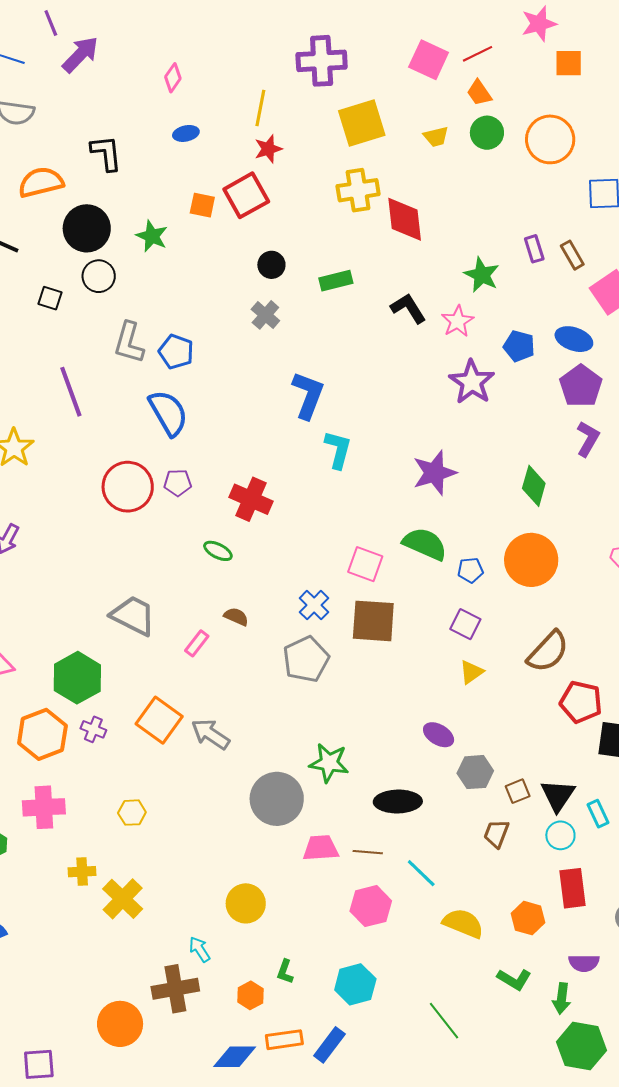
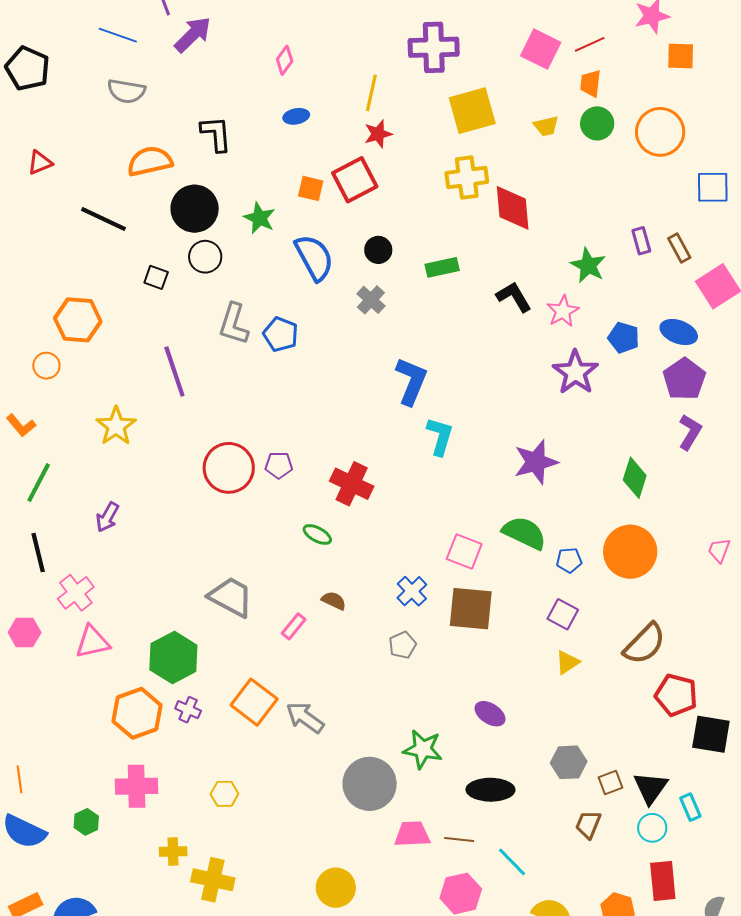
orange trapezoid: (479, 93) -> (590, 83), turned 40
blue semicircle: (168, 413) -> (314, 257), moved
gray pentagon: (306, 659) -> (403, 645), size x0.6
purple ellipse: (439, 735) -> (490, 714), moved
yellow cross: (123, 899) -> (213, 880), turned -33

